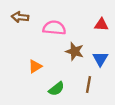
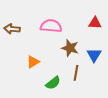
brown arrow: (20, 17) -> (12, 29), moved
brown line: (89, 85) -> (76, 73), moved

